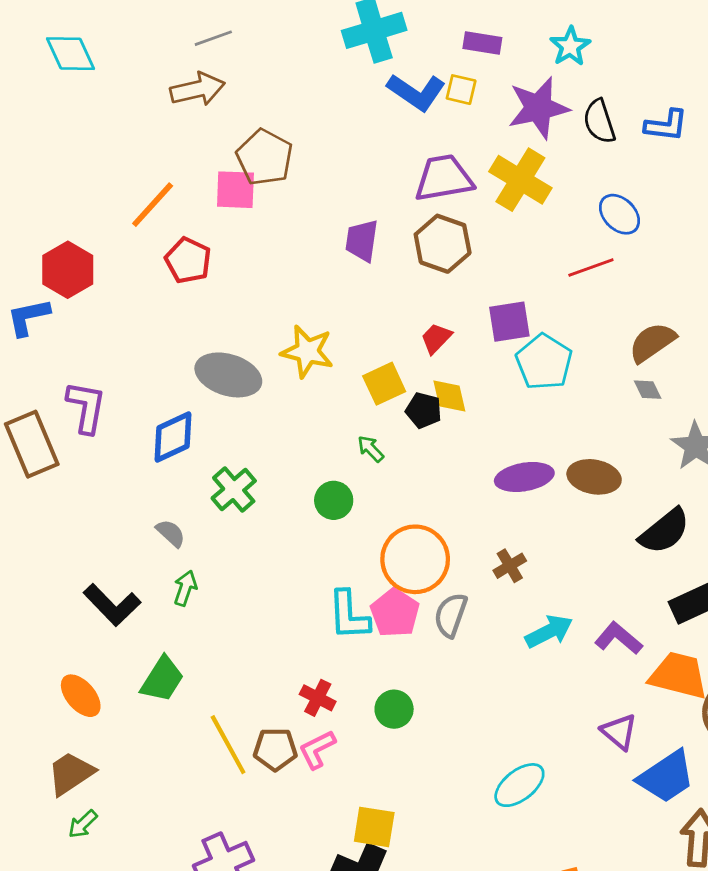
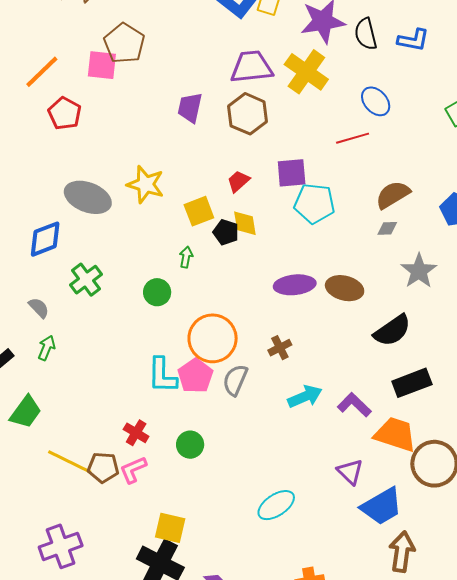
cyan pentagon: (544, 362) -> (314, 203), turned -30
gray diamond: (648, 390) -> (387, 228), turned -70
green arrow: (371, 449) -> (186, 257), turned 50
yellow line: (228, 745) -> (70, 462), turned -39

